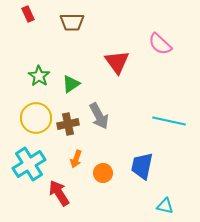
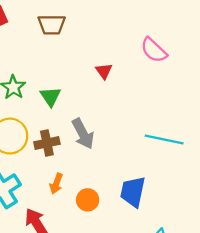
red triangle: (117, 62) -> (104, 71), size x0.6
green triangle: (71, 84) -> (50, 97), turned -30

